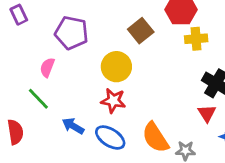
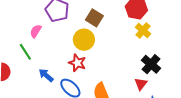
brown square: (141, 31) -> (94, 18), moved, turned -30
yellow cross: (196, 39) -> (143, 31), turned 35

